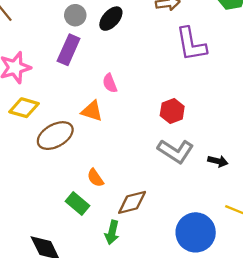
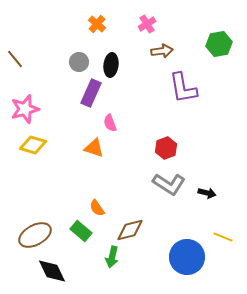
black ellipse: (111, 19) -> (111, 65), turned -35
purple rectangle: (69, 50) -> (91, 93), moved
brown ellipse: (55, 136) -> (35, 235), moved

